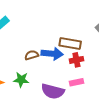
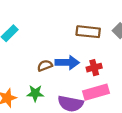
brown rectangle: (70, 44) -> (88, 32), moved
pink rectangle: (77, 82) -> (96, 92), size x1.6

